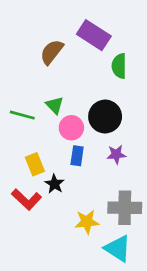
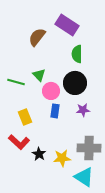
green semicircle: (119, 66) -> (77, 54), moved
black star: (55, 184) -> (39, 154), moved

